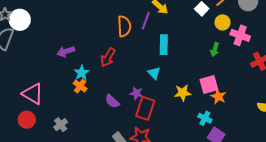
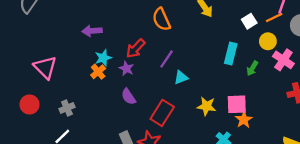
purple line: (146, 21) -> (167, 59), moved
orange semicircle: (124, 26) -> (161, 19), turned 145
cyan rectangle: (164, 45) -> (231, 53), moved
cyan triangle: (154, 73) -> (181, 77), turned 40
purple star: (136, 93) -> (126, 68), moved
red circle: (27, 120) -> (30, 104), moved

